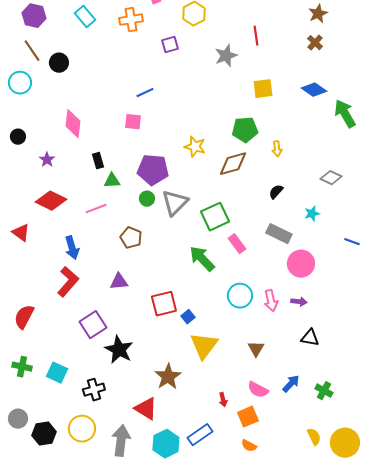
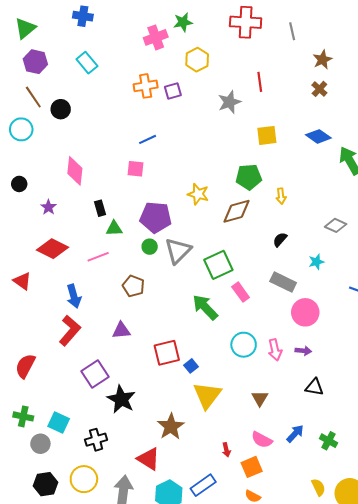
orange cross: (131, 20) -> (146, 86), moved
gray circle: (18, 419) -> (40, 444), moved

